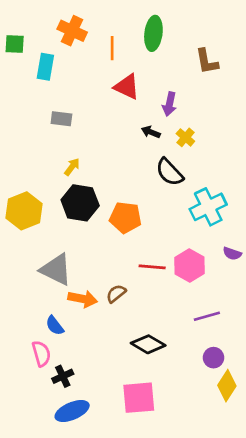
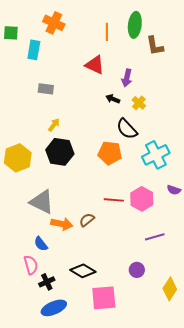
green ellipse: (153, 33) -> (135, 25), moved
orange line: (112, 48) -> (107, 32), moved
orange pentagon: (125, 218) -> (110, 153), moved
black diamond: (148, 344) -> (83, 271), moved
purple circle: (213, 358) -> (137, 270), moved

